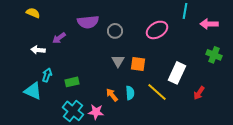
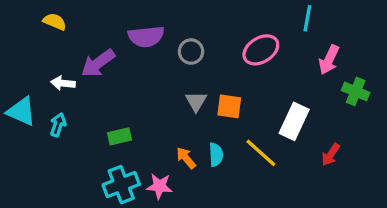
pink arrow: (209, 24) -> (329, 60), moved, turned -66
purple arrow: (59, 38) -> (98, 63), size x1.5
cyan arrow: (47, 75) -> (58, 125), moved
cyan triangle: (33, 91) -> (21, 111), moved
cyan cross: (73, 111) -> (121, 185), turned 30

